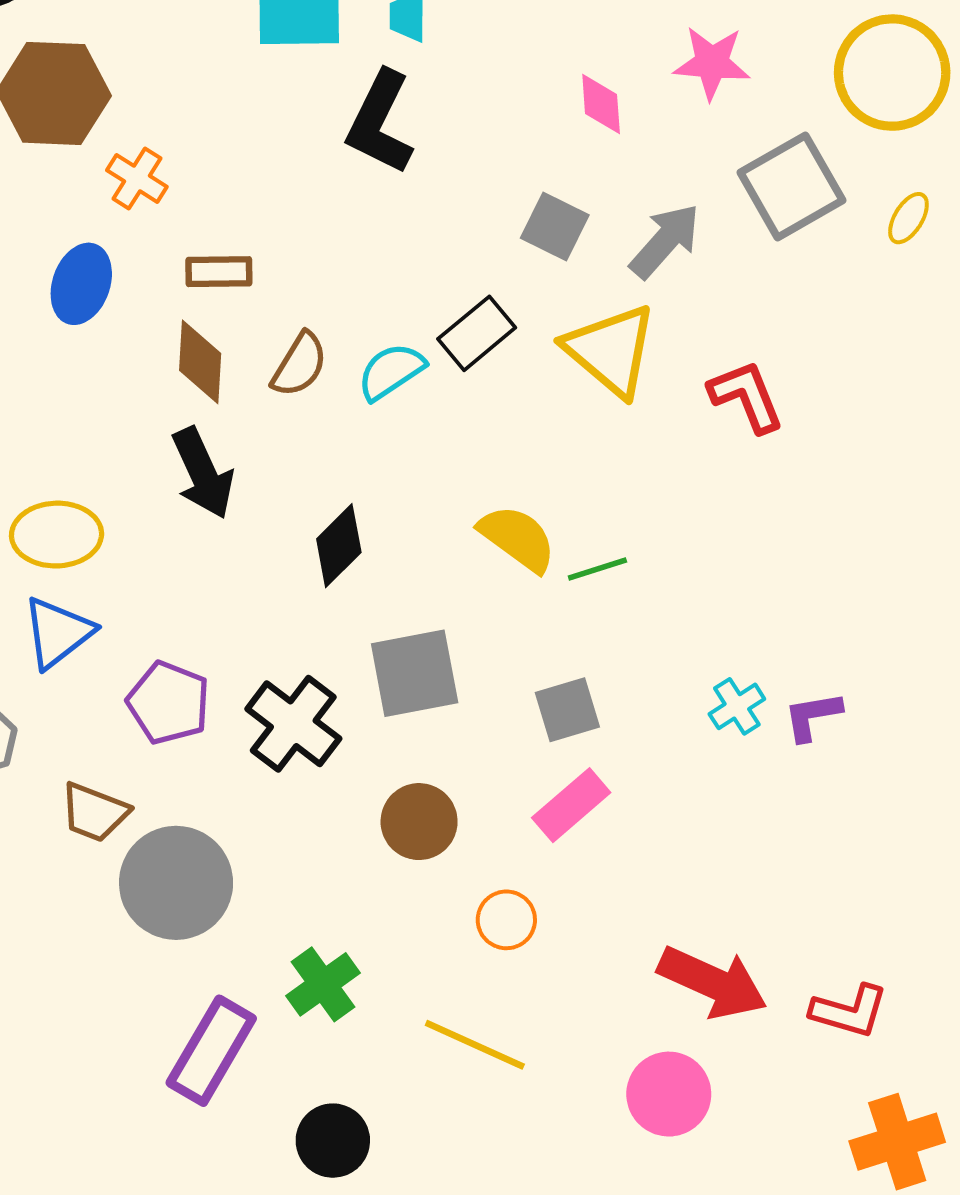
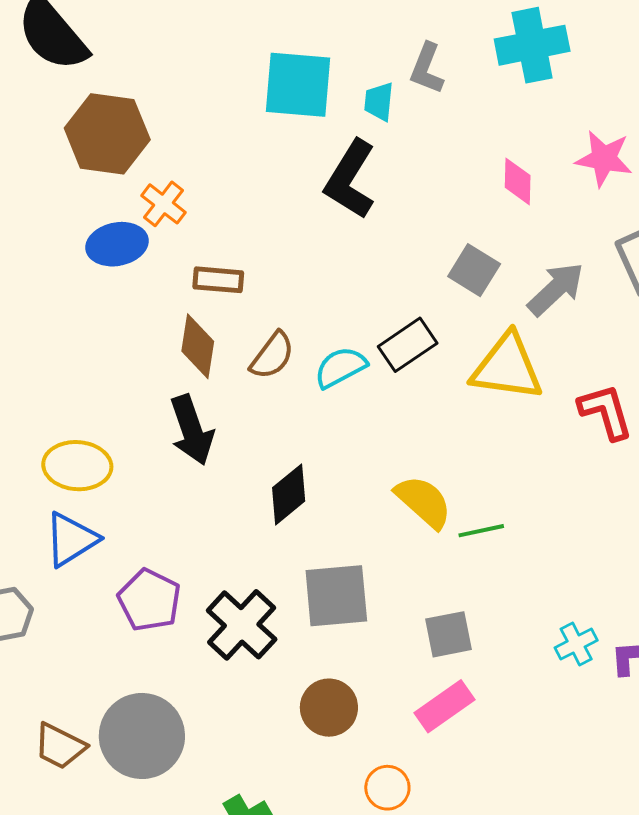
blue ellipse: (81, 284) -> (117, 244), moved, turned 54
yellow triangle: (611, 350) -> (507, 367), turned -38
brown trapezoid: (94, 812) -> (60, 746), moved

